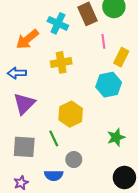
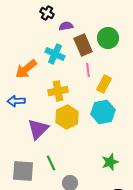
pink line: (103, 41) -> (88, 70), moved
yellow rectangle: (121, 57) -> (104, 84), moved
purple triangle: (24, 104) -> (38, 129), moved
yellow hexagon: (71, 114) -> (67, 117), moved

